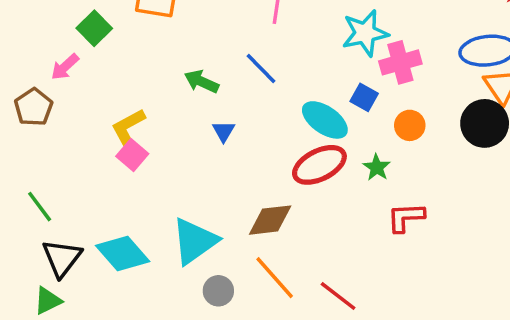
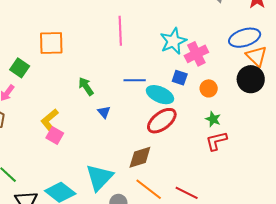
blue line: (261, 69) -> (135, 80), moved, turned -35
green arrow: (201, 82) -> (86, 86), turned 42
green star: (377, 167) -> (213, 119), moved

